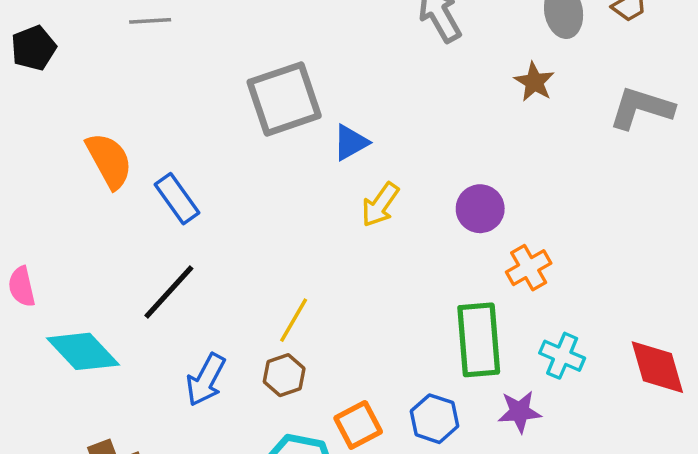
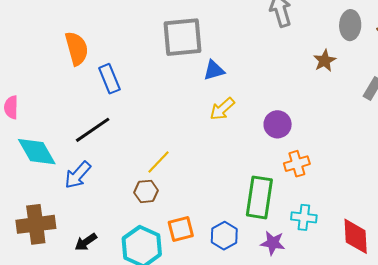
cyan cross: (562, 356) -> (304, 217), turned -30
blue arrow: (206, 380) -> (78, 175), moved

